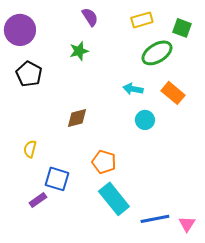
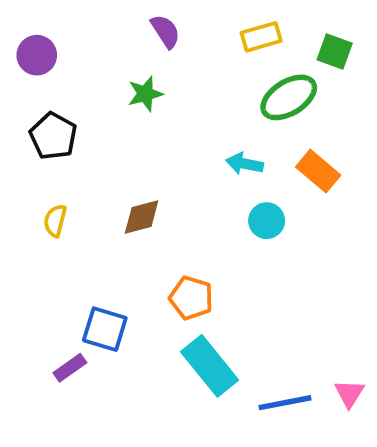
purple circle: (20, 30) -> (37, 55), size x0.7
yellow semicircle: (30, 149) -> (55, 221), moved
pink triangle: (187, 224) -> (349, 393), moved

